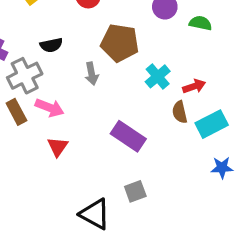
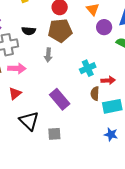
brown pentagon: (120, 43) -> (60, 31), moved, turned -30
pink arrow: (50, 108) -> (17, 68), turned -36
black triangle: (95, 214) -> (29, 121), moved

